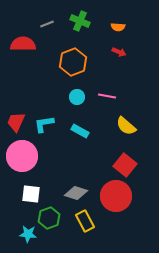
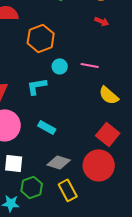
orange hexagon: (73, 62) -> (41, 38), moved
cyan L-shape: (44, 124) -> (37, 86), moved
cyan rectangle: (80, 131) -> (47, 127), moved

